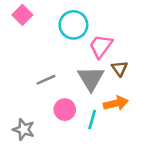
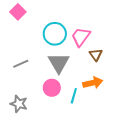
cyan circle: (73, 25) -> (55, 34), moved
gray triangle: (91, 78) -> (59, 63), moved
gray line: (46, 80) -> (21, 64), moved

